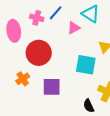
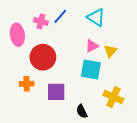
pink triangle: (74, 28) -> (92, 46), moved
orange cross: (23, 79) -> (27, 84), turned 32
black semicircle: (89, 106) -> (82, 111), moved

